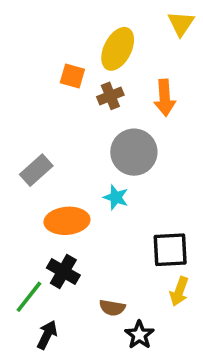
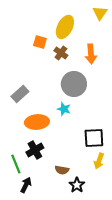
brown cross: (110, 96) -> (61, 53), turned -32
black cross: (63, 272) -> (35, 150), turned 30
green line: (29, 297) -> (16, 164), turned -60

